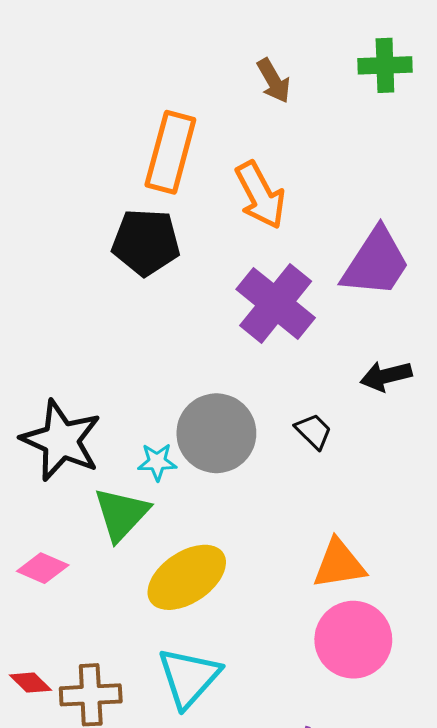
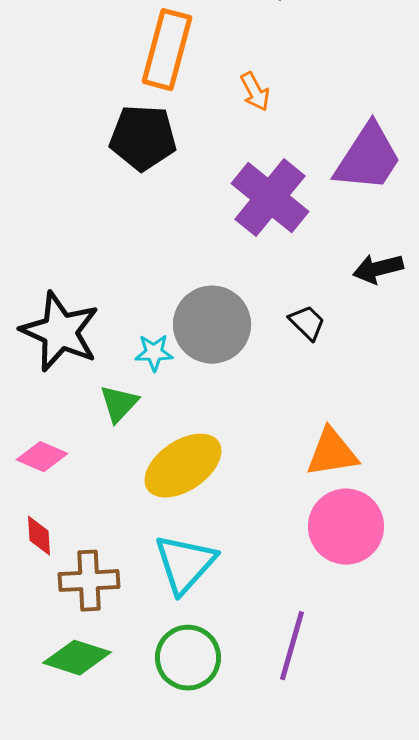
orange arrow: (260, 195) -> (255, 92), size x0.6
green triangle: (121, 514) -> (119, 404), size x0.7
red diamond: (30, 683) -> (39, 536), moved, turned 42

